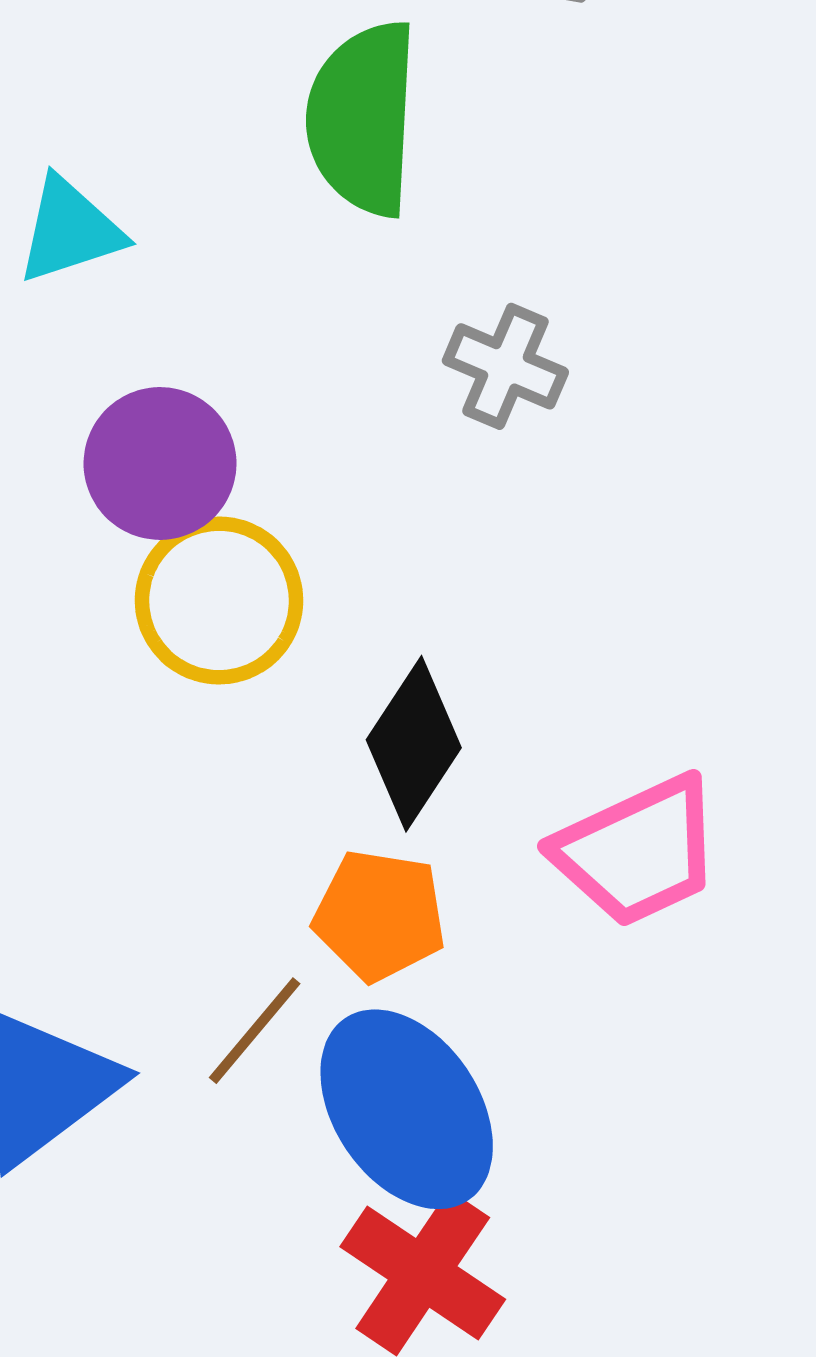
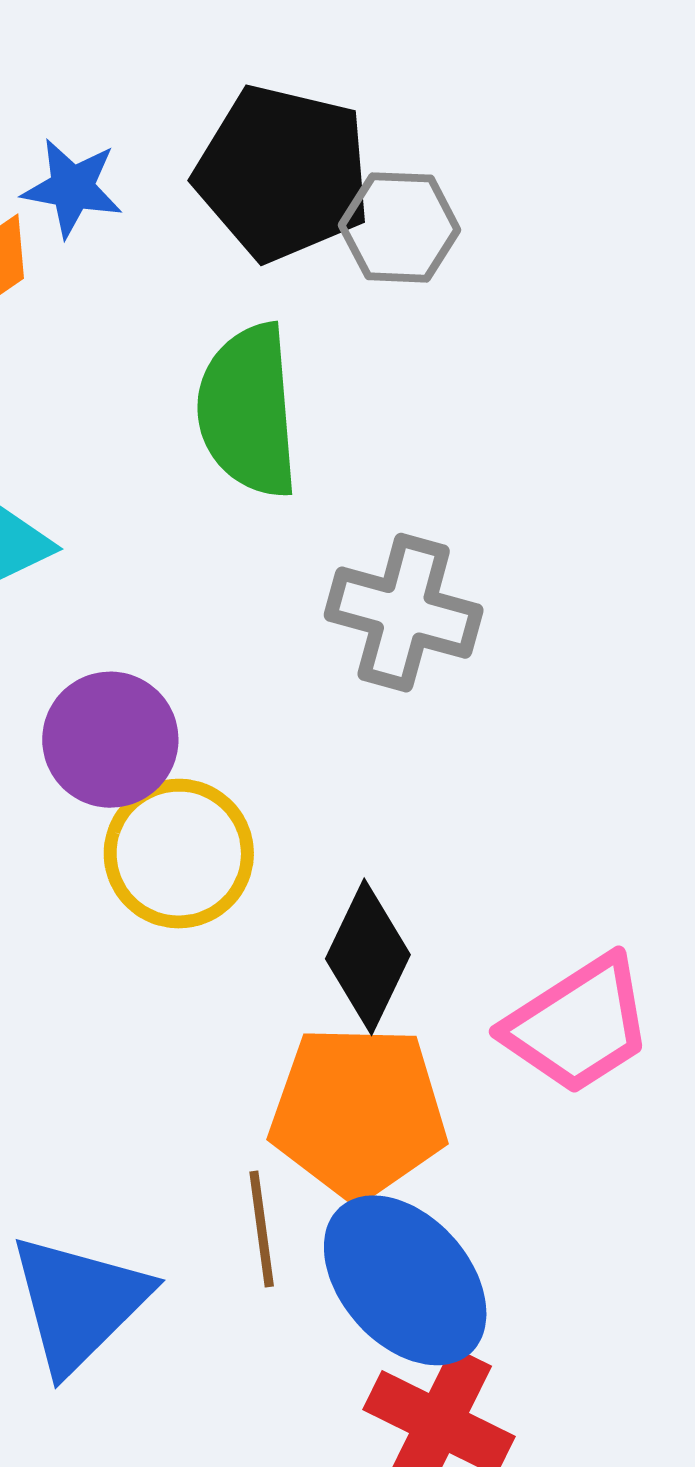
gray cross: (505, 366) -> (404, 613), size x1.4
orange pentagon: (380, 915) -> (358, 1112), size x1.5
brown line: (255, 1031) -> (262, 1229), turned -40

